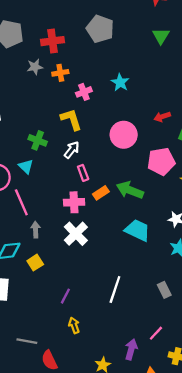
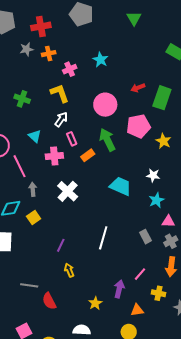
green cross: (38, 140) -> (22, 99), moved
cyan triangle: (26, 167) -> (35, 136), moved
green arrow: (130, 190) -> (107, 140), moved, turned 45
pink cross: (74, 202) -> (54, 156), moved

